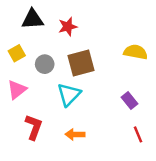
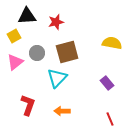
yellow square: (17, 53) -> (14, 36), moved
pink triangle: (17, 90) -> (15, 62), moved
red line: (138, 134) -> (110, 119), moved

